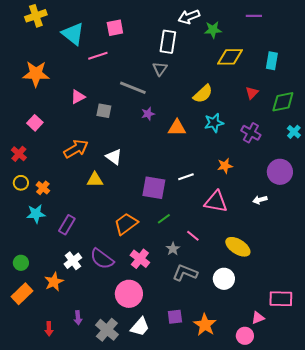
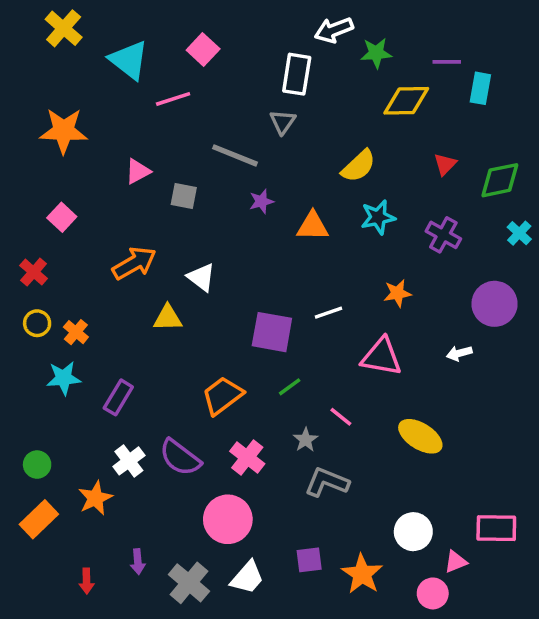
yellow cross: (36, 16) -> (64, 28), turned -30
purple line: (254, 16) -> (447, 62), moved
pink square: (115, 28) -> (203, 49), turned -36
cyan rectangle: (272, 61) -> (480, 88), moved
white circle: (224, 279) -> (413, 532), moved

